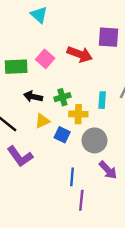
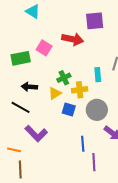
black arrow: (33, 97) -> (29, 87), moved
yellow triangle: (42, 121) -> (55, 93), moved

